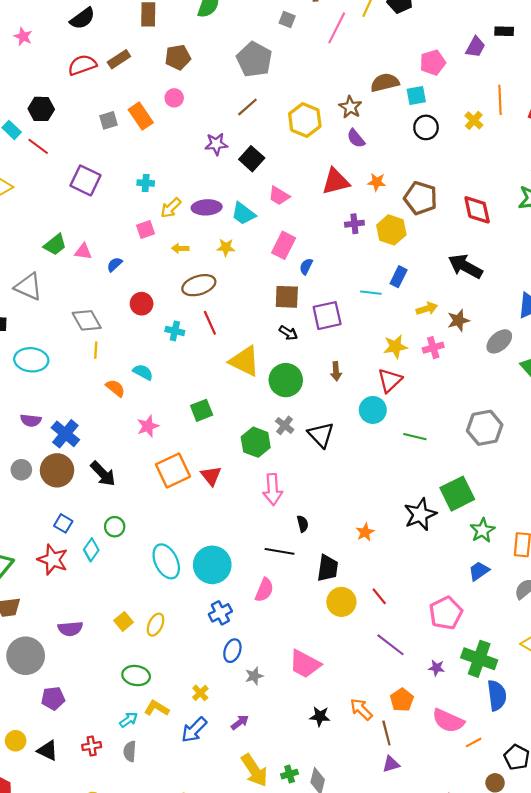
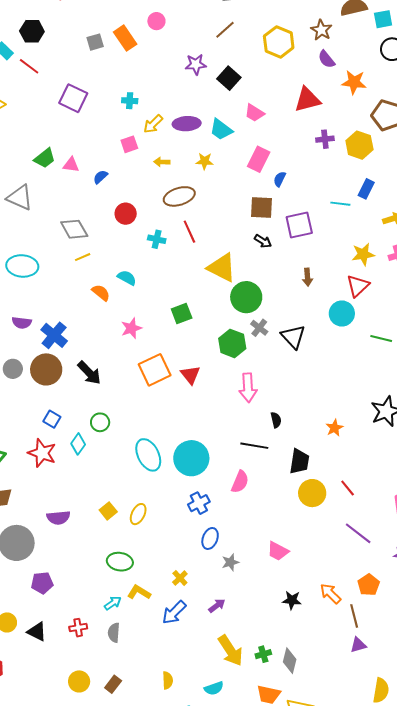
orange star: (377, 182) -> (354, 82), moved, size x1.4
yellow line: (96, 350) -> (83, 257), turned 63
green circle: (286, 380) -> (246, 297), moved
pink trapezoid: (305, 664) -> (278, 551), size x0.7

